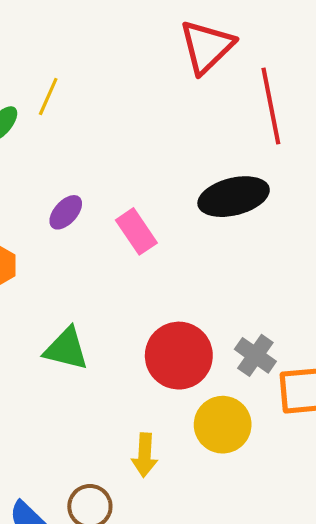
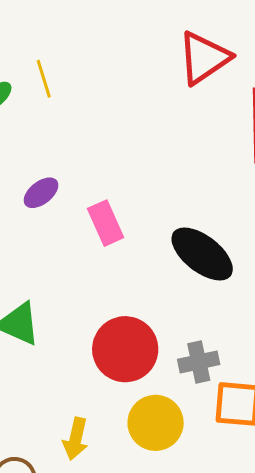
yellow line: (48, 96) -> (44, 79), turned -51
black ellipse: (234, 197) -> (202, 254), moved, turned 42
gray cross: (255, 355) -> (199, 362), turned 33

